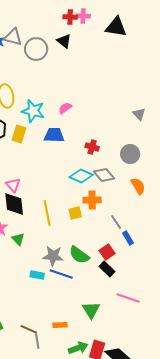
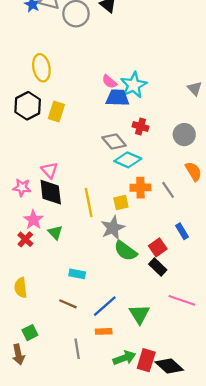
pink semicircle: (65, 108) -> (109, 82), turned -104
cyan star: (33, 111) -> (134, 85), moved, turned 30
blue trapezoid: (54, 135) -> (117, 98), moved
gray diamond: (104, 175) -> (114, 141), moved
gray line: (116, 222) -> (168, 190), moved
gray star: (53, 256) -> (113, 228), moved, turned -30
blue line: (61, 274) -> (105, 306), moved, turned -60
brown line: (28, 329) -> (68, 304), moved

